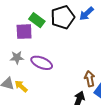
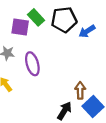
blue arrow: (86, 14) -> (87, 31), moved
purple ellipse: (42, 63) -> (32, 64), turned 40

